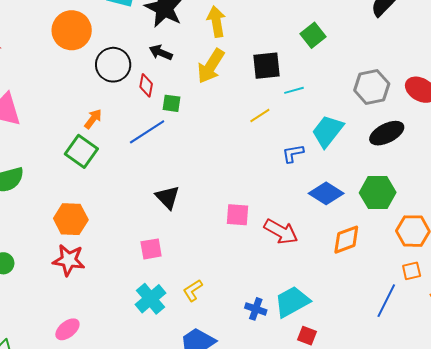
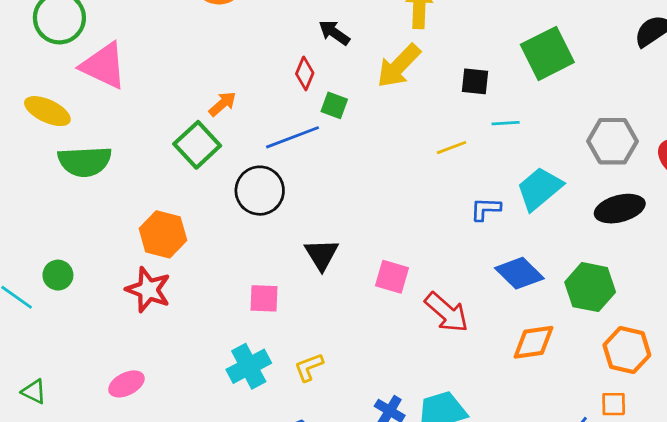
green square: (313, 35) -> (547, 53), size x1.5
black circle: (113, 65) -> (260, 191), moved
black square: (266, 66) -> (475, 81), size x0.7
black triangle: (167, 197) -> (322, 254), moved

